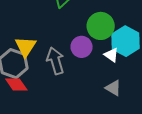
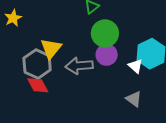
green circle: (101, 26) -> (105, 33), moved
gray arrow: (55, 61) -> (79, 66), turned -84

